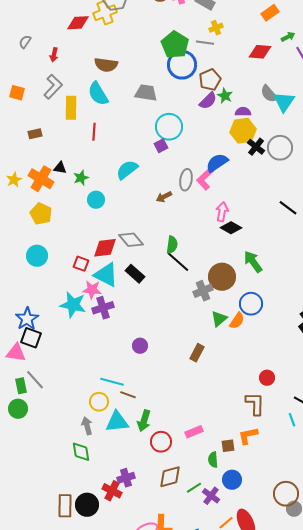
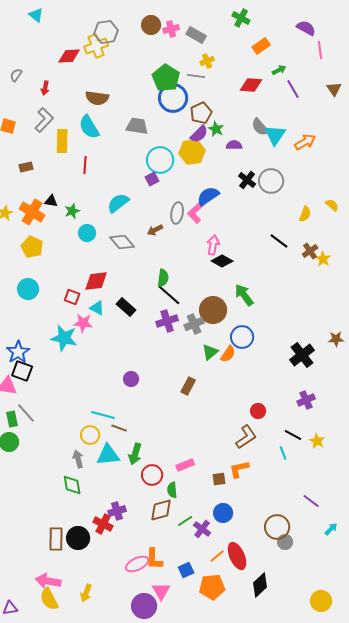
yellow hexagon: (243, 131) -> (192, 152), moved
gray diamond: (131, 240) -> (122, 242), moved
cyan triangle: (106, 275) -> (97, 308), size x0.6
purple cross: (103, 308) -> (167, 321), moved
brown L-shape: (255, 404) -> (246, 437), turned 55
green semicircle: (213, 460) -> (172, 490), moved

